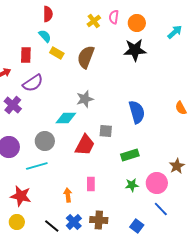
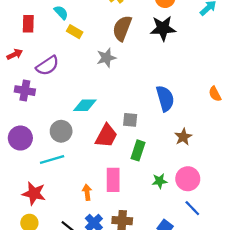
red rectangle: (26, 55) -> (28, 24), moved
brown semicircle: (86, 57) -> (122, 28), moved
gray star: (85, 99) -> (106, 58), moved
purple cross: (13, 105) -> (25, 91), turned -30
green rectangle: (130, 155) -> (138, 150), moved, turned -54
brown star: (177, 166) -> (183, 137), moved
pink rectangle: (91, 184) -> (113, 180), size x1.5

